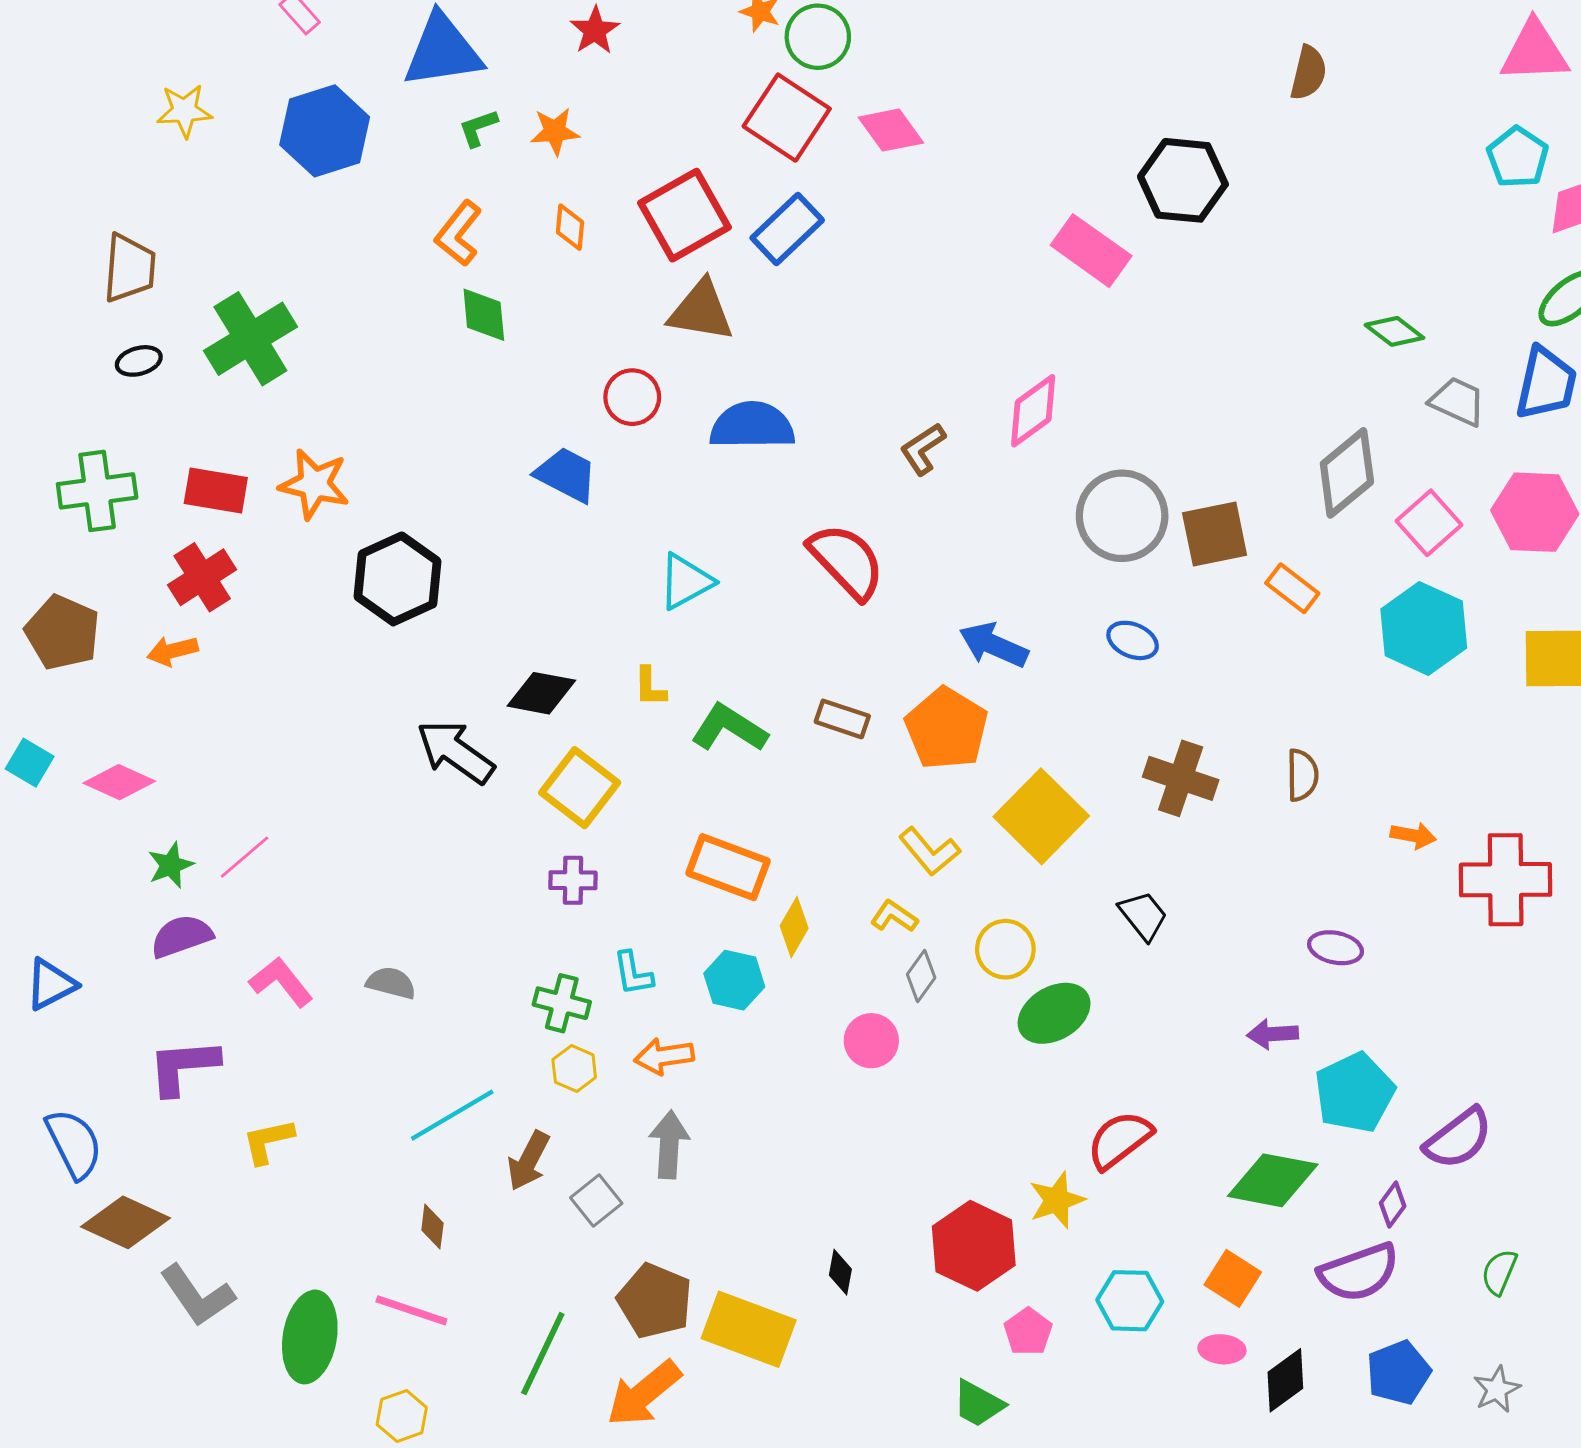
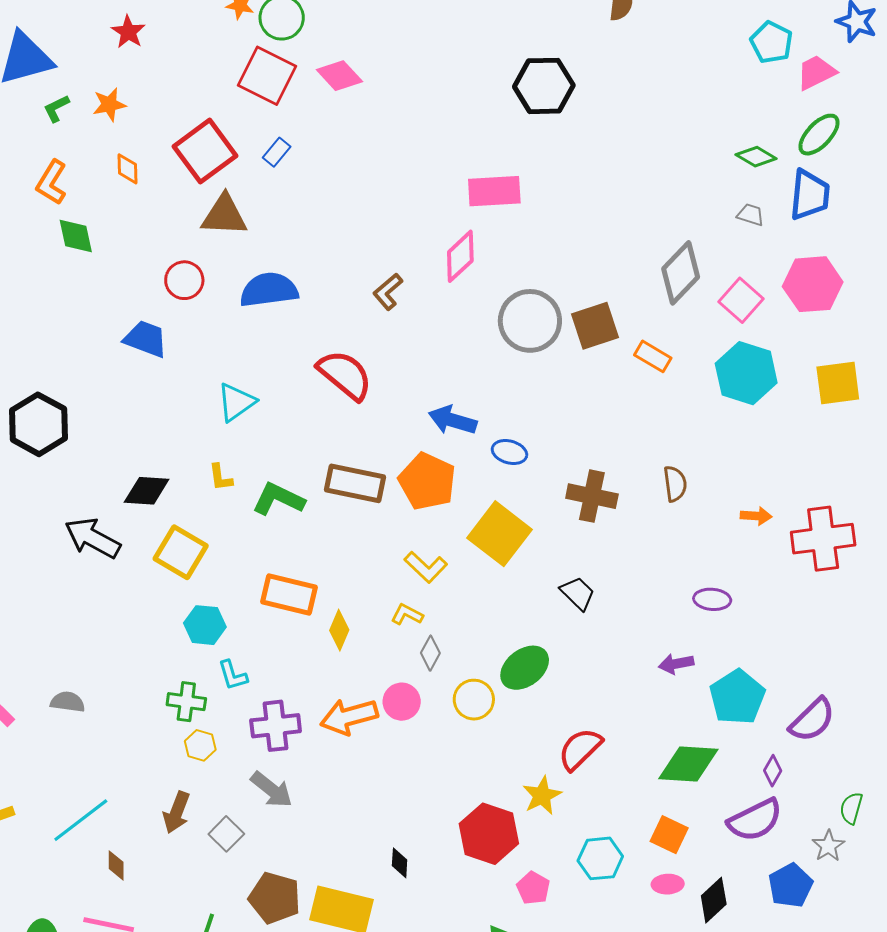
blue rectangle: (787, 229) -> (277, 152), size x0.6
pink rectangle: (1091, 251) -> (494, 191), moved, turned -32
green diamond: (1394, 331) -> (756, 157), moved
gray trapezoid: (1458, 401) -> (751, 215), size x0.7
blue ellipse: (1133, 640) -> (509, 452), moved
brown rectangle: (842, 719) -> (355, 483), size x1.6
purple cross: (573, 880) -> (276, 726), moved, size x1.5
yellow circle: (1005, 949) -> (474, 700), moved
cyan hexagon: (734, 980) -> (205, 625), moved
orange arrow: (664, 1056) -> (349, 717), moved, size x1.4
cyan line: (452, 1115) -> (81, 820), moved
gray arrow: (669, 1145) -> (272, 790), turned 132
gray star: (1497, 1389) -> (828, 846), moved

